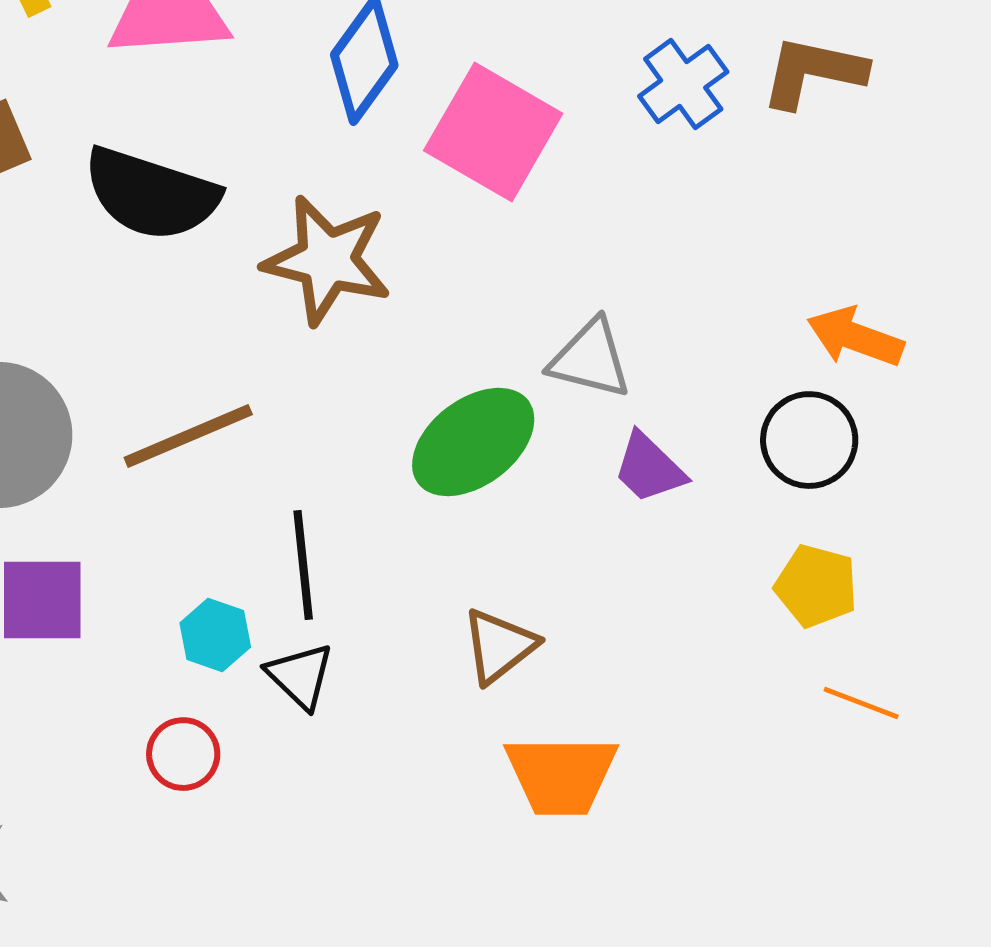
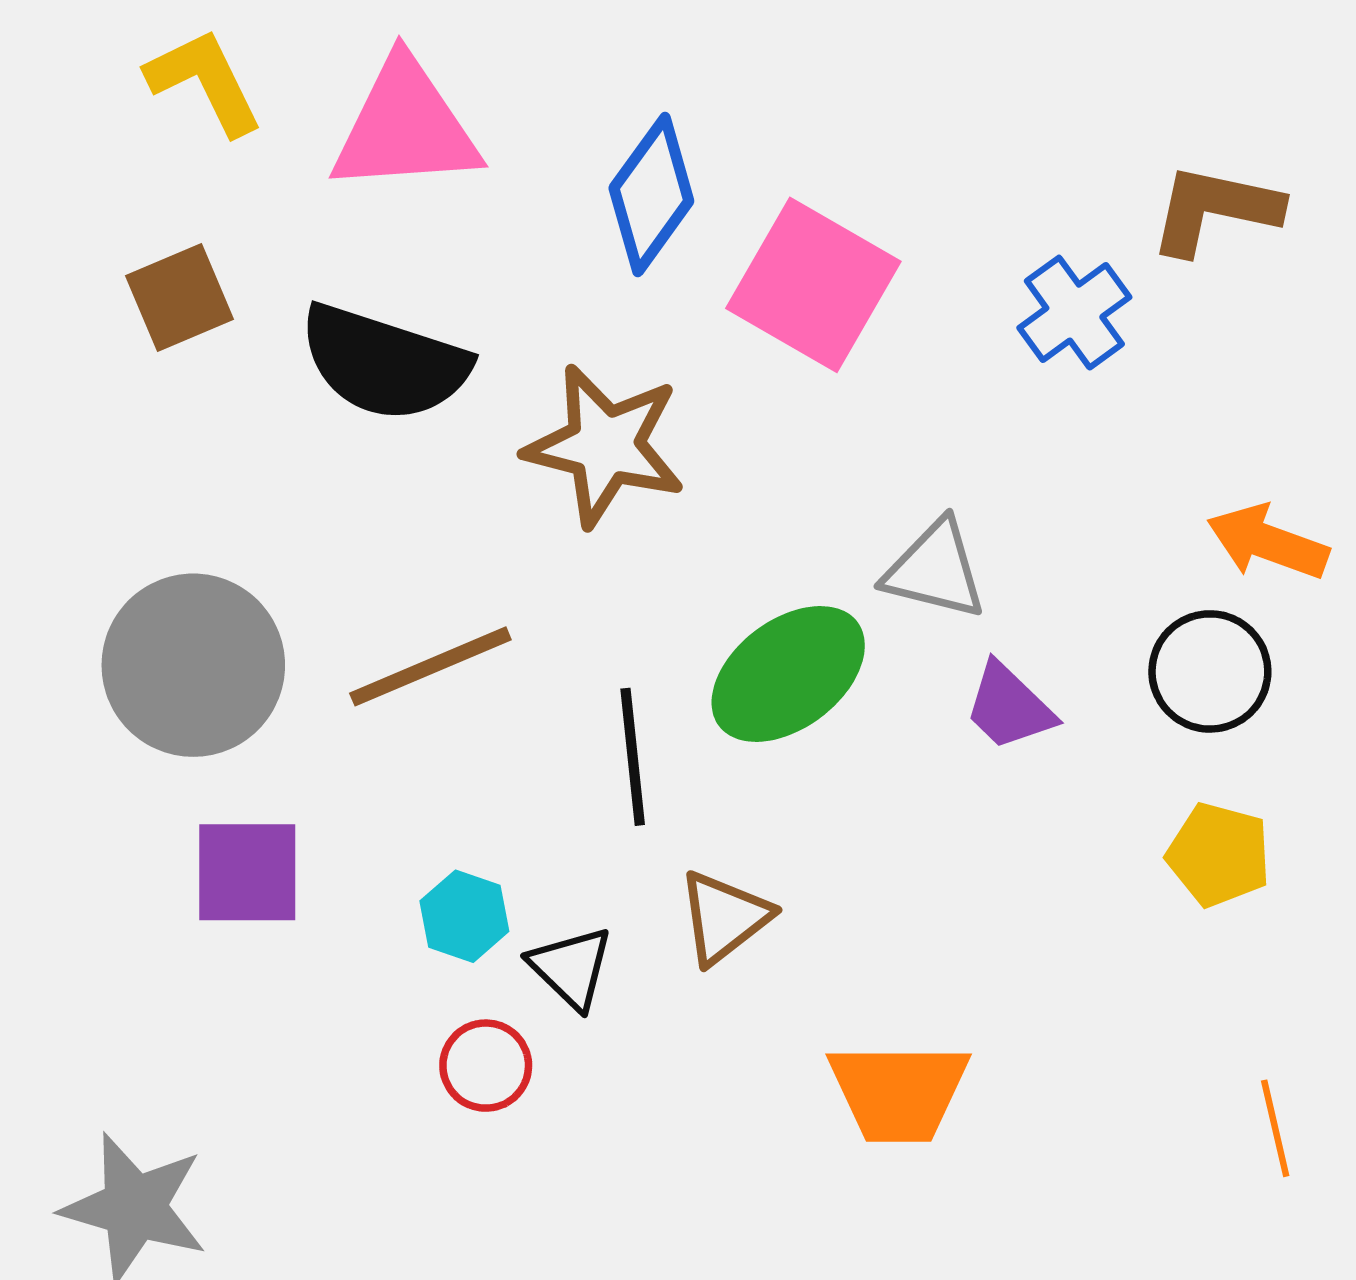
blue cross: (683, 84) -> (1074, 313), moved
black line: (303, 565) -> (633, 757), moved
brown triangle: (499, 646) -> (724, 917), moved
orange line: (861, 703) -> (1275, 1128), moved, turned 56
red circle: (183, 754) -> (486, 1066), moved

